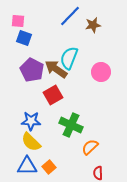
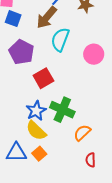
brown arrow: (56, 69) -> (47, 17), moved, turned -85
blue star: (31, 121) -> (36, 111), moved, turned -30
yellow semicircle: (31, 142) -> (36, 131), moved

